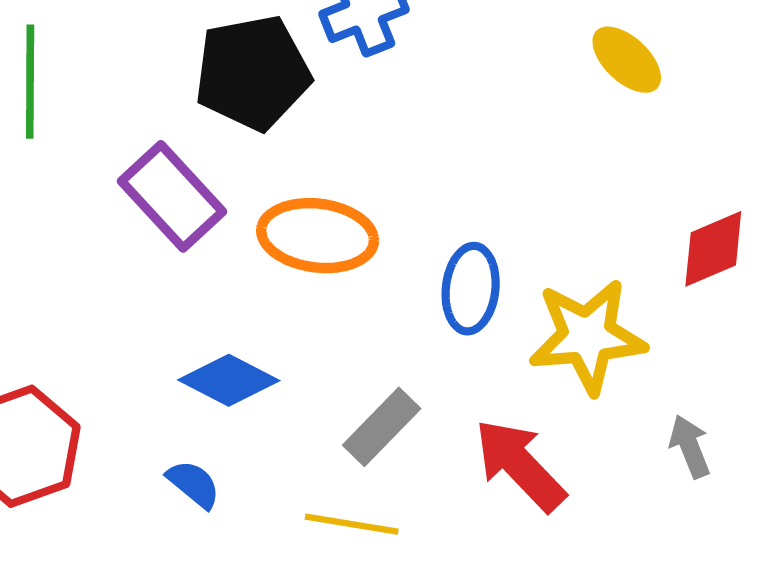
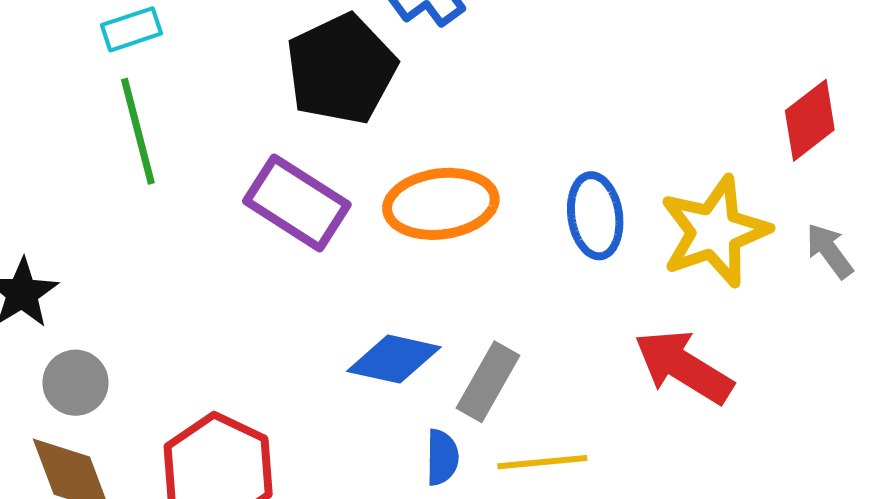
gray rectangle: (382, 427) -> (488, 382), moved
gray arrow: (690, 446) -> (830, 251), moved
blue semicircle: (194, 484) -> (442, 457), moved, turned 66

